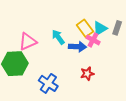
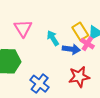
pink triangle: (28, 42) -> (23, 28), moved, turned -42
red star: (87, 74) -> (79, 77), size x1.5

